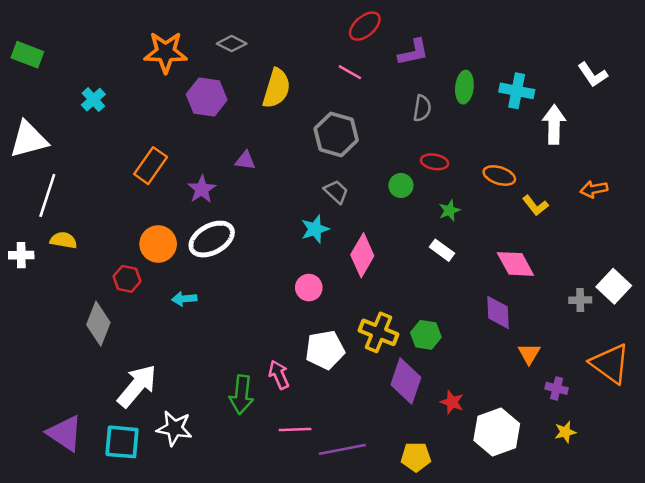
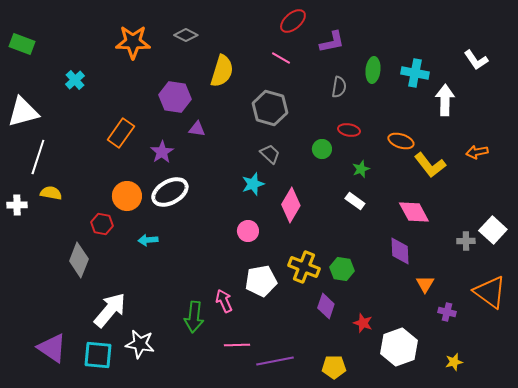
purple hexagon: (207, 97) -> (175, 97), moved
yellow L-shape: (535, 205) -> (430, 165), size x1.5
purple diamond: (406, 381) -> (326, 306), size x0.7
yellow star: (565, 432) -> (454, 362), moved

